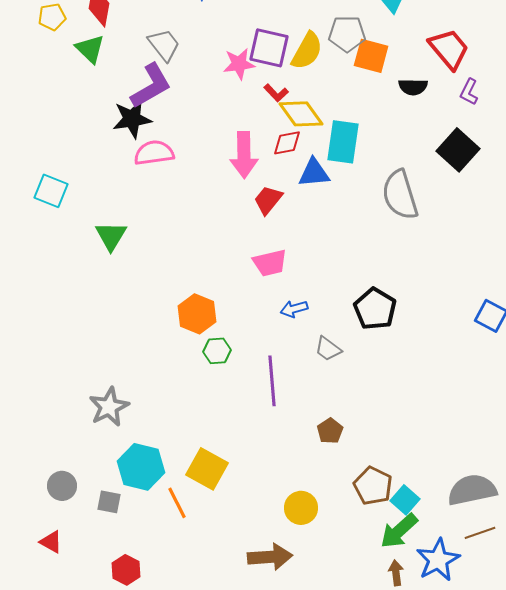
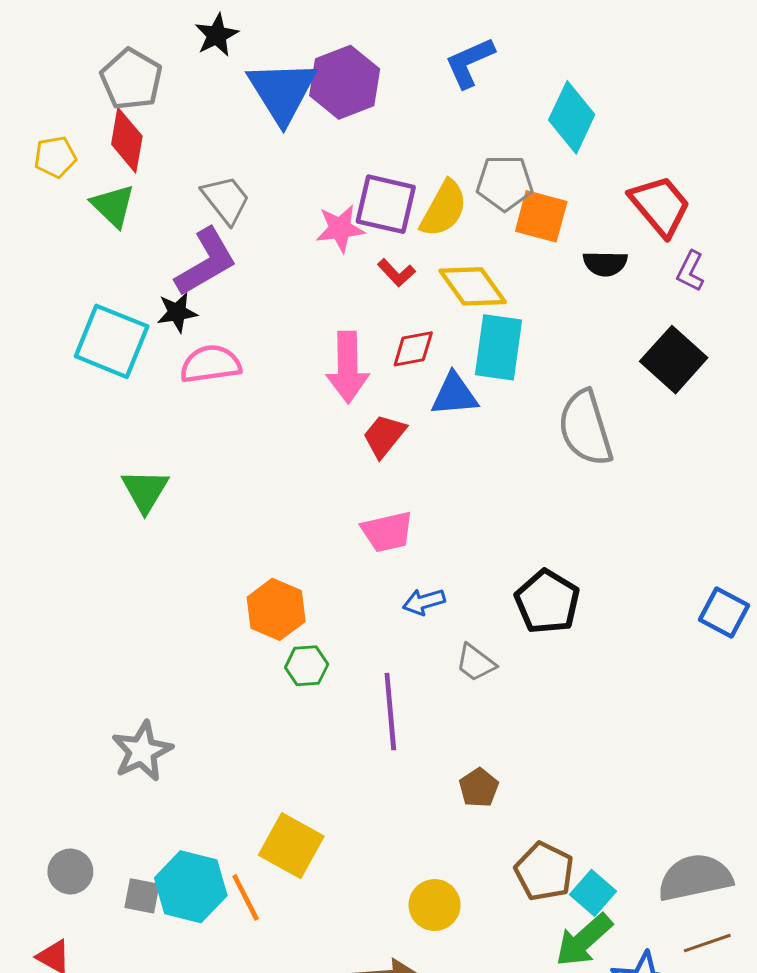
yellow diamond: (301, 114) -> (473, 286), moved
black star: (132, 119) -> (177, 312), size x0.7
cyan square: (51, 191) -> (112, 341), moved, size x1.4
cyan hexagon: (141, 467) -> (191, 887), moved

